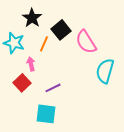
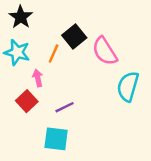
black star: (32, 18) -> (21, 17), moved

